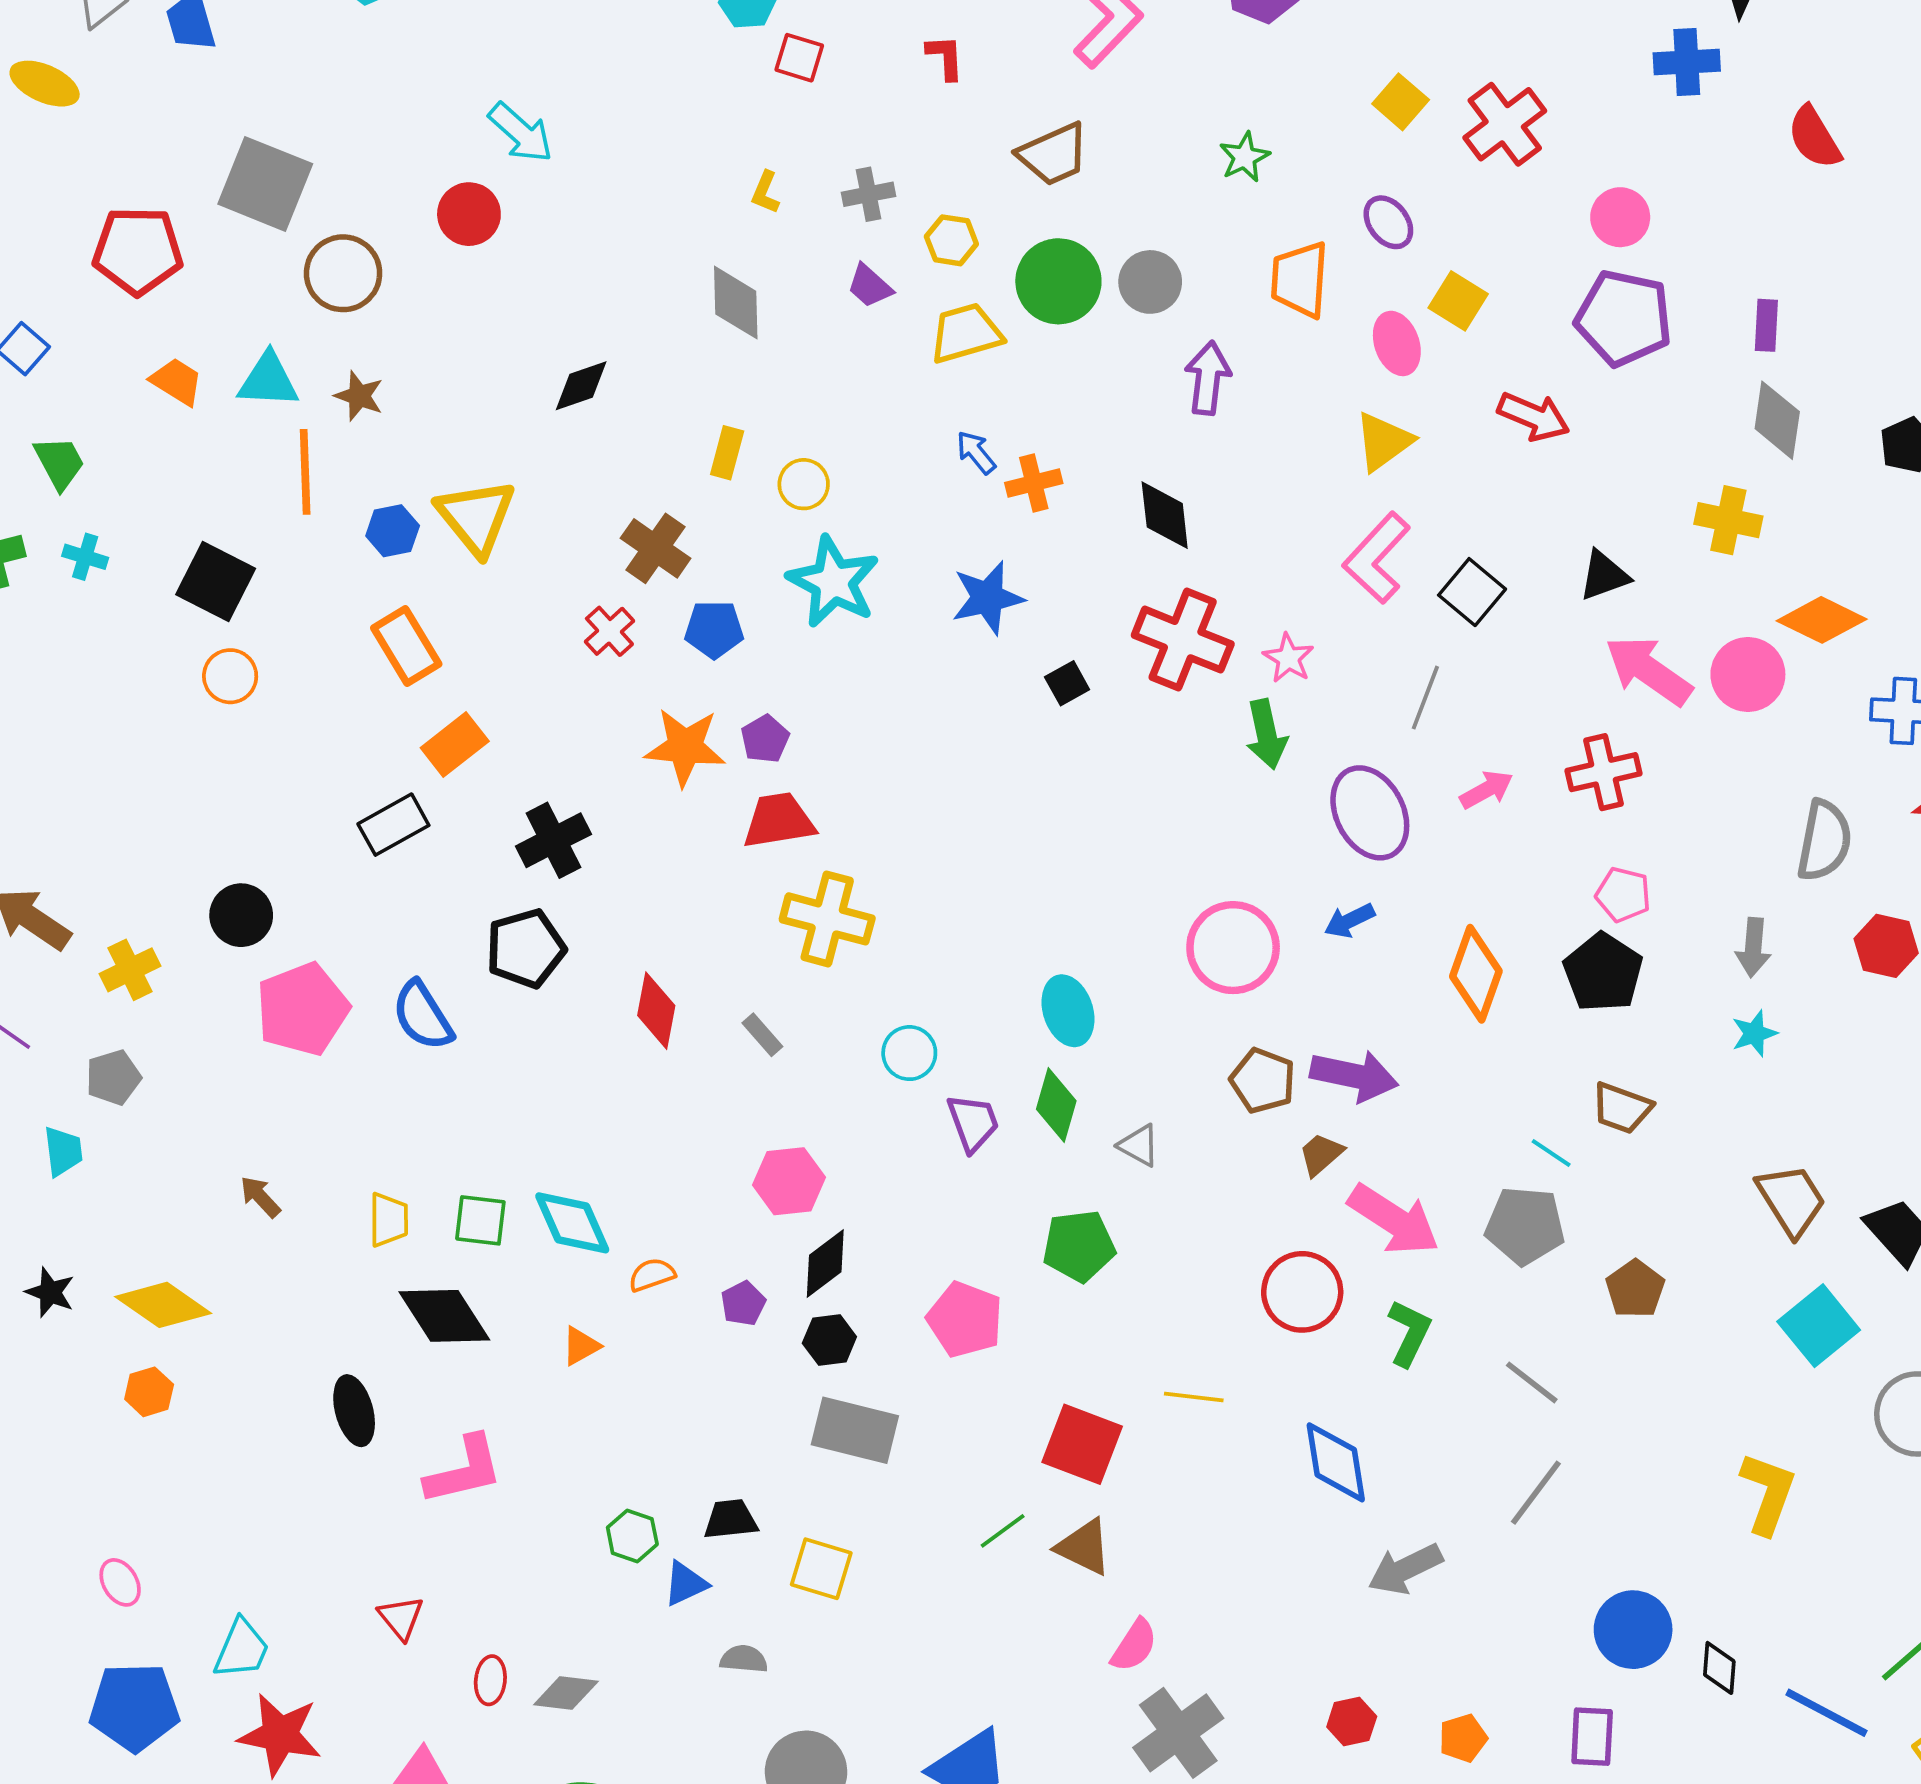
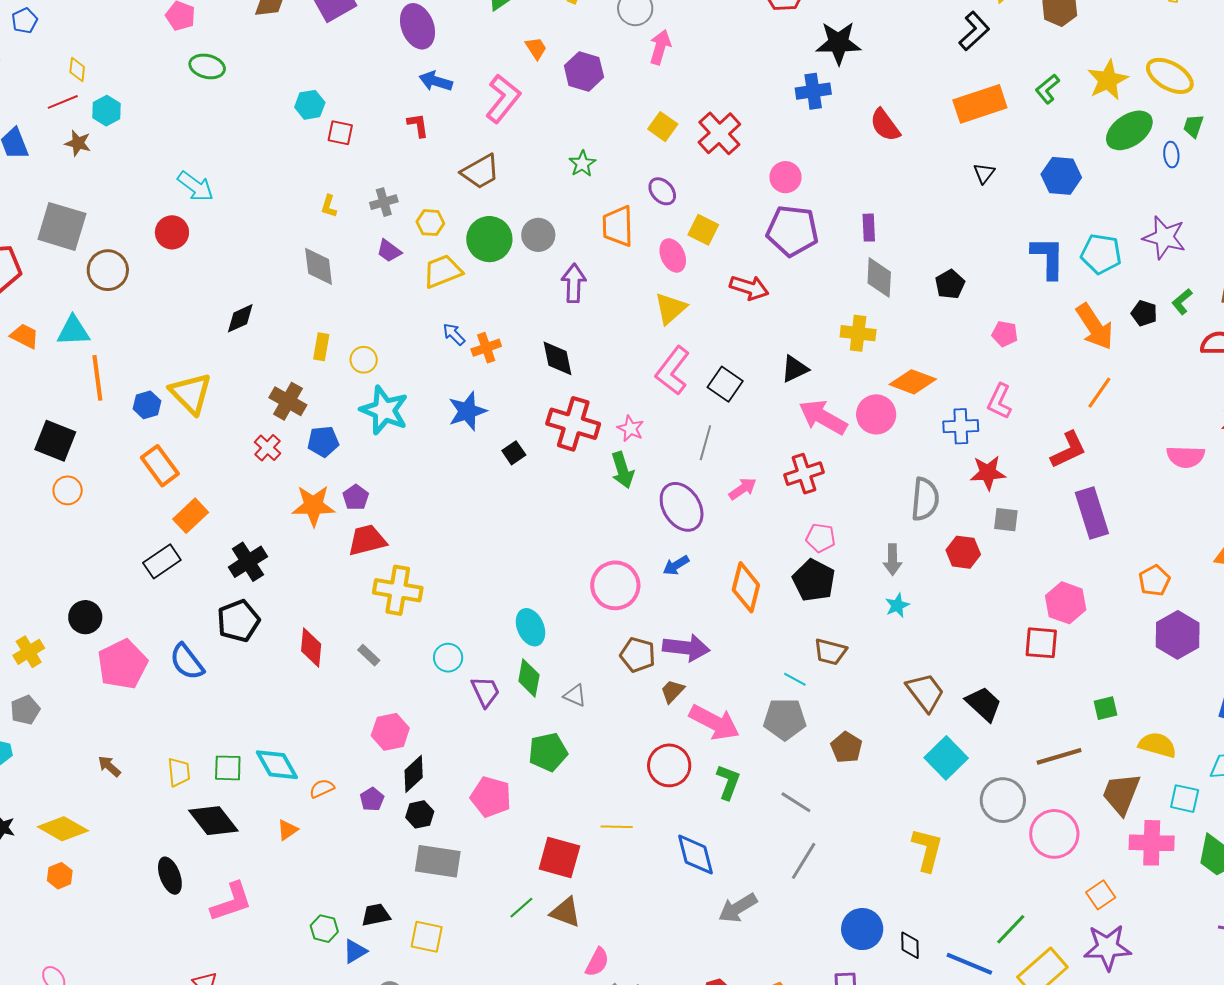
brown star: (359, 396) -> (78, 143), moved

